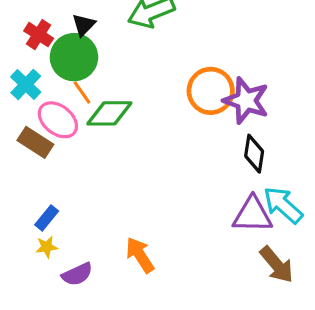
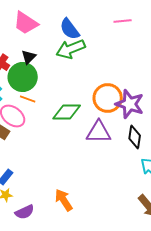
orange line: (82, 92) -> (28, 99), turned -35
green diamond: (109, 113) -> (67, 112), moved
purple triangle: (252, 215) -> (99, 132), moved

